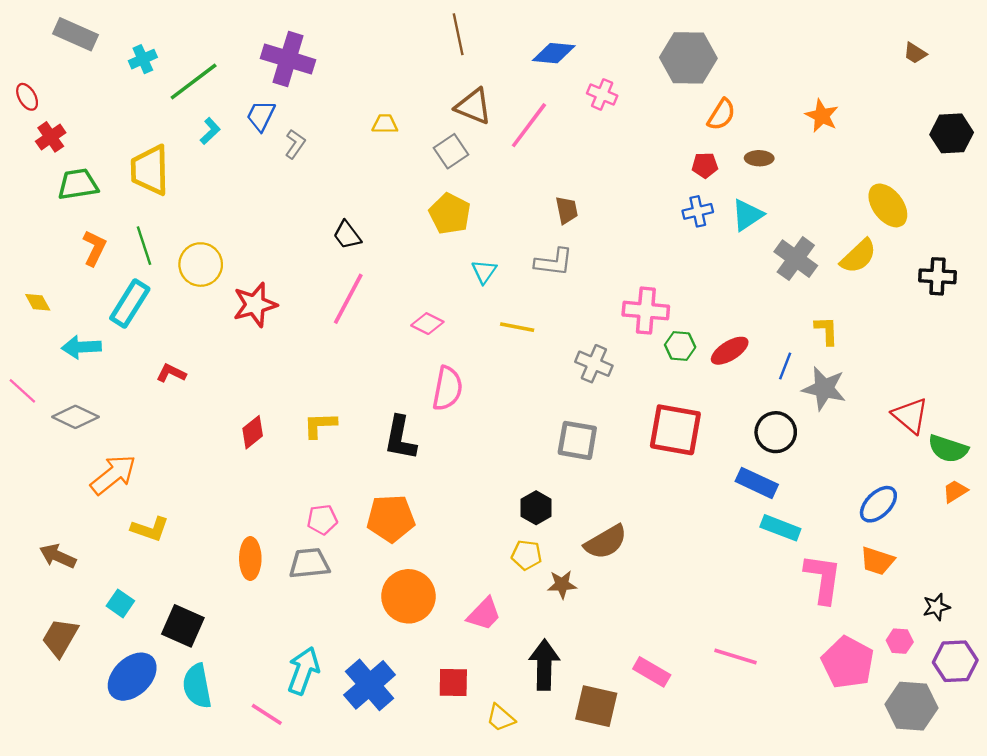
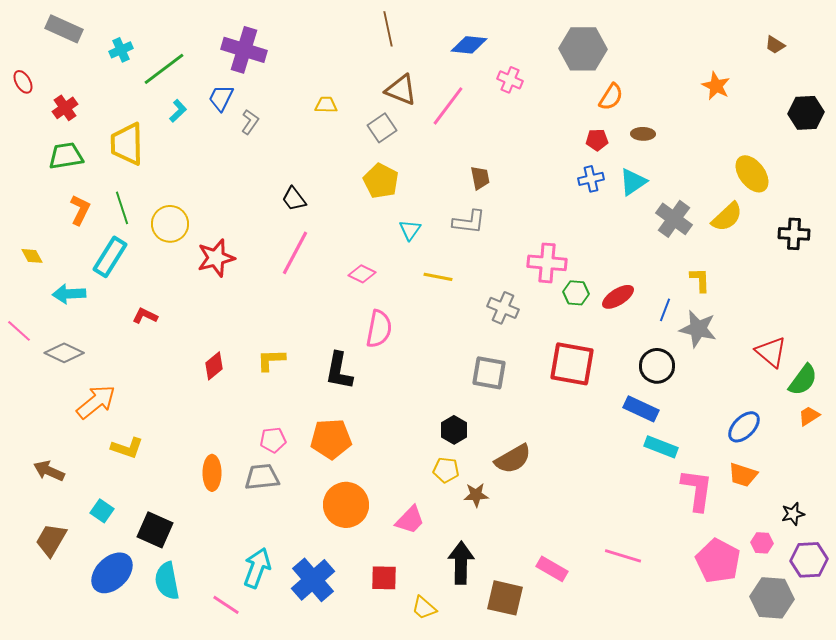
orange star: (822, 116) -> (716, 86), moved
red cross: (51, 137) -> (65, 108), moved
green semicircle: (948, 449) -> (803, 380), turned -72

